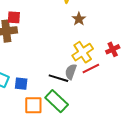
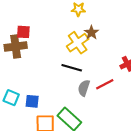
yellow cross: (83, 52) -> (78, 43), moved
black line: (58, 78) -> (72, 68), moved

